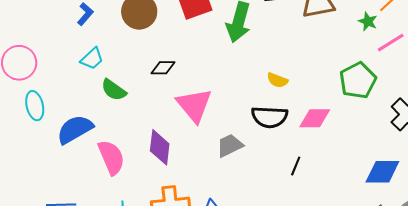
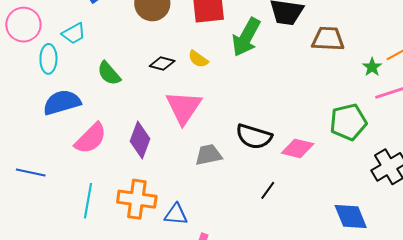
cyan trapezoid: (92, 59) -> (74, 33), moved
yellow semicircle: (277, 80) -> (198, 59), moved
cyan ellipse: (35, 106) -> (48, 59), moved
pink semicircle: (111, 157) -> (91, 138), turned 54
blue diamond: (382, 172) -> (351, 217), turned 54

